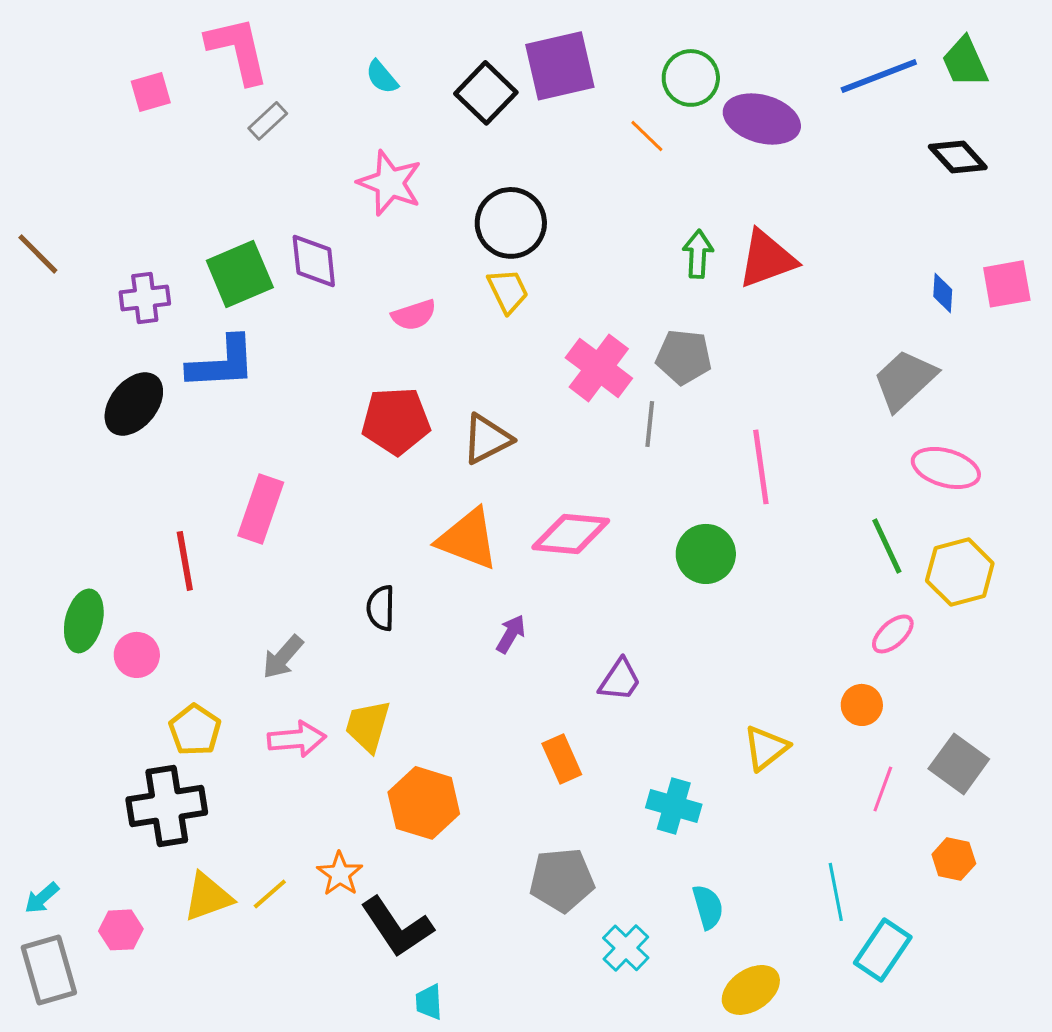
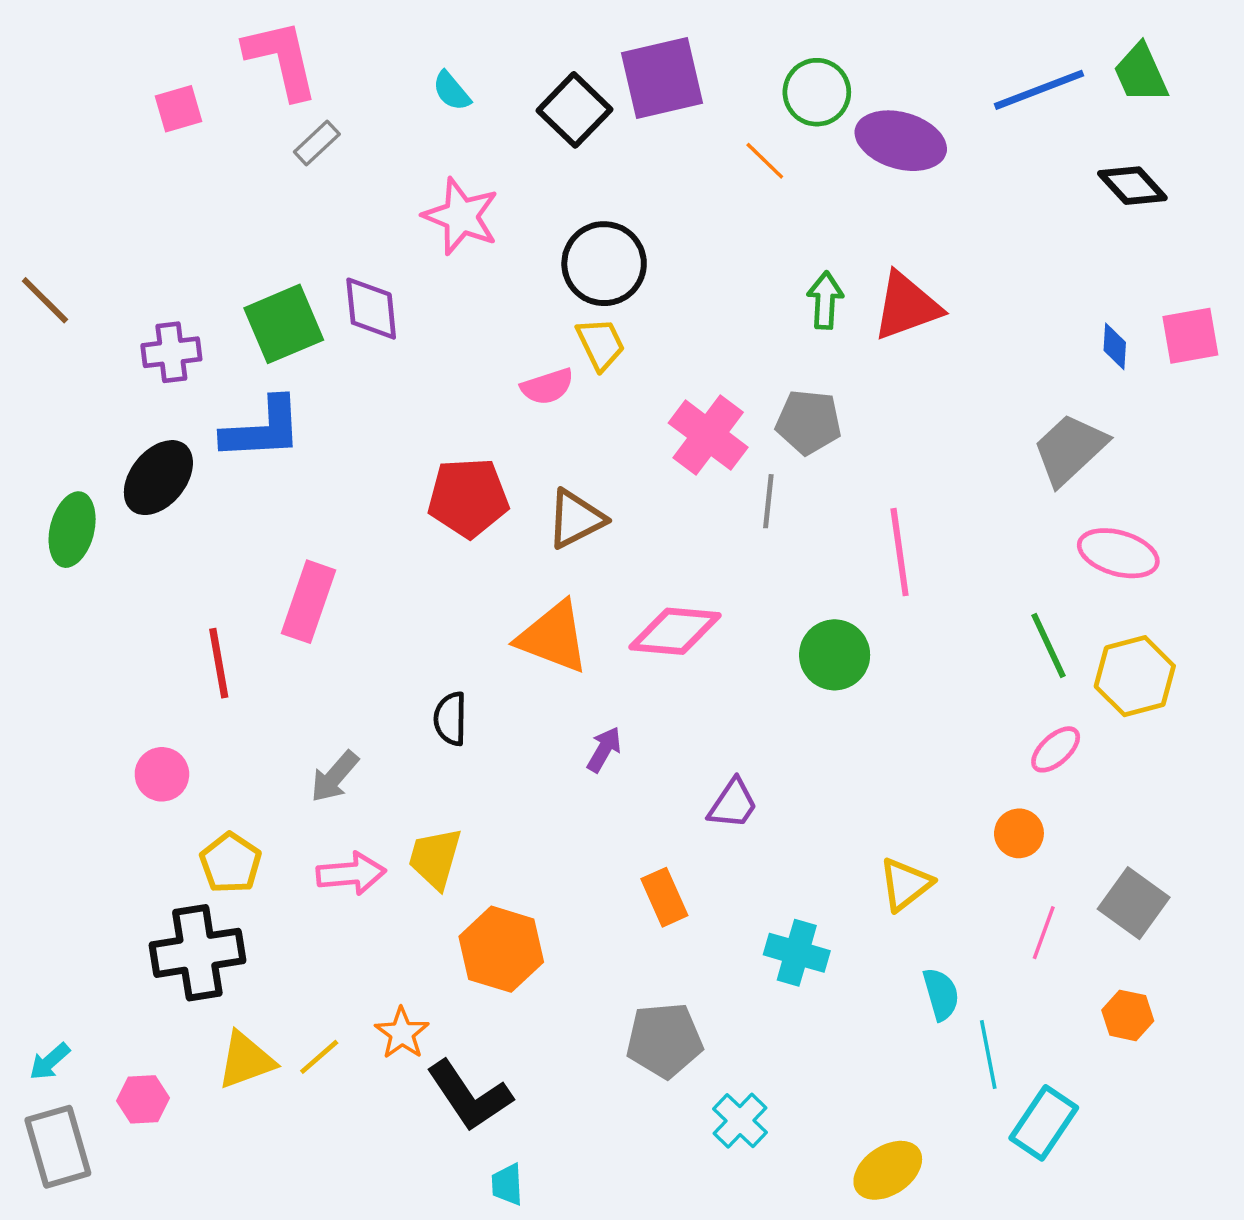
pink semicircle: (414, 315) -> (547, 387), moved
green ellipse: (84, 621) -> (72, 530), moved
cyan semicircle: (708, 907) -> (941, 994), moved

